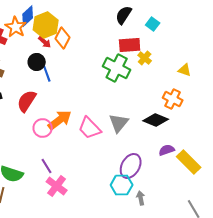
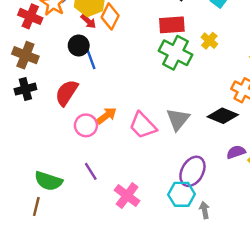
red rectangle: (130, 45) -> (172, 25), moved
orange arrow: (60, 120) -> (107, 116), size x0.7
pink cross: (57, 186) -> (127, 196), moved

